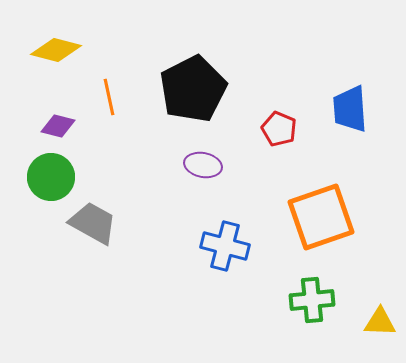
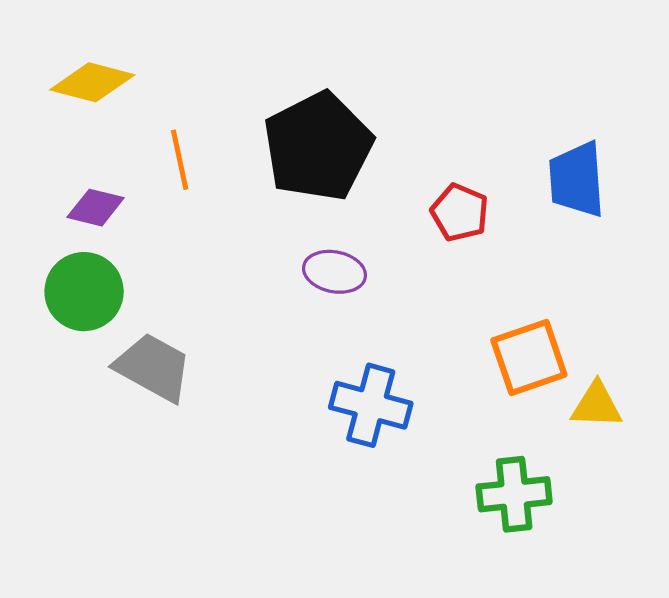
orange square: (321, 217) -> (529, 357), size x0.7
yellow triangle: (380, 322) -> (597, 405), moved

